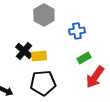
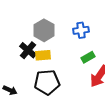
gray hexagon: (44, 15) -> (44, 30), moved

